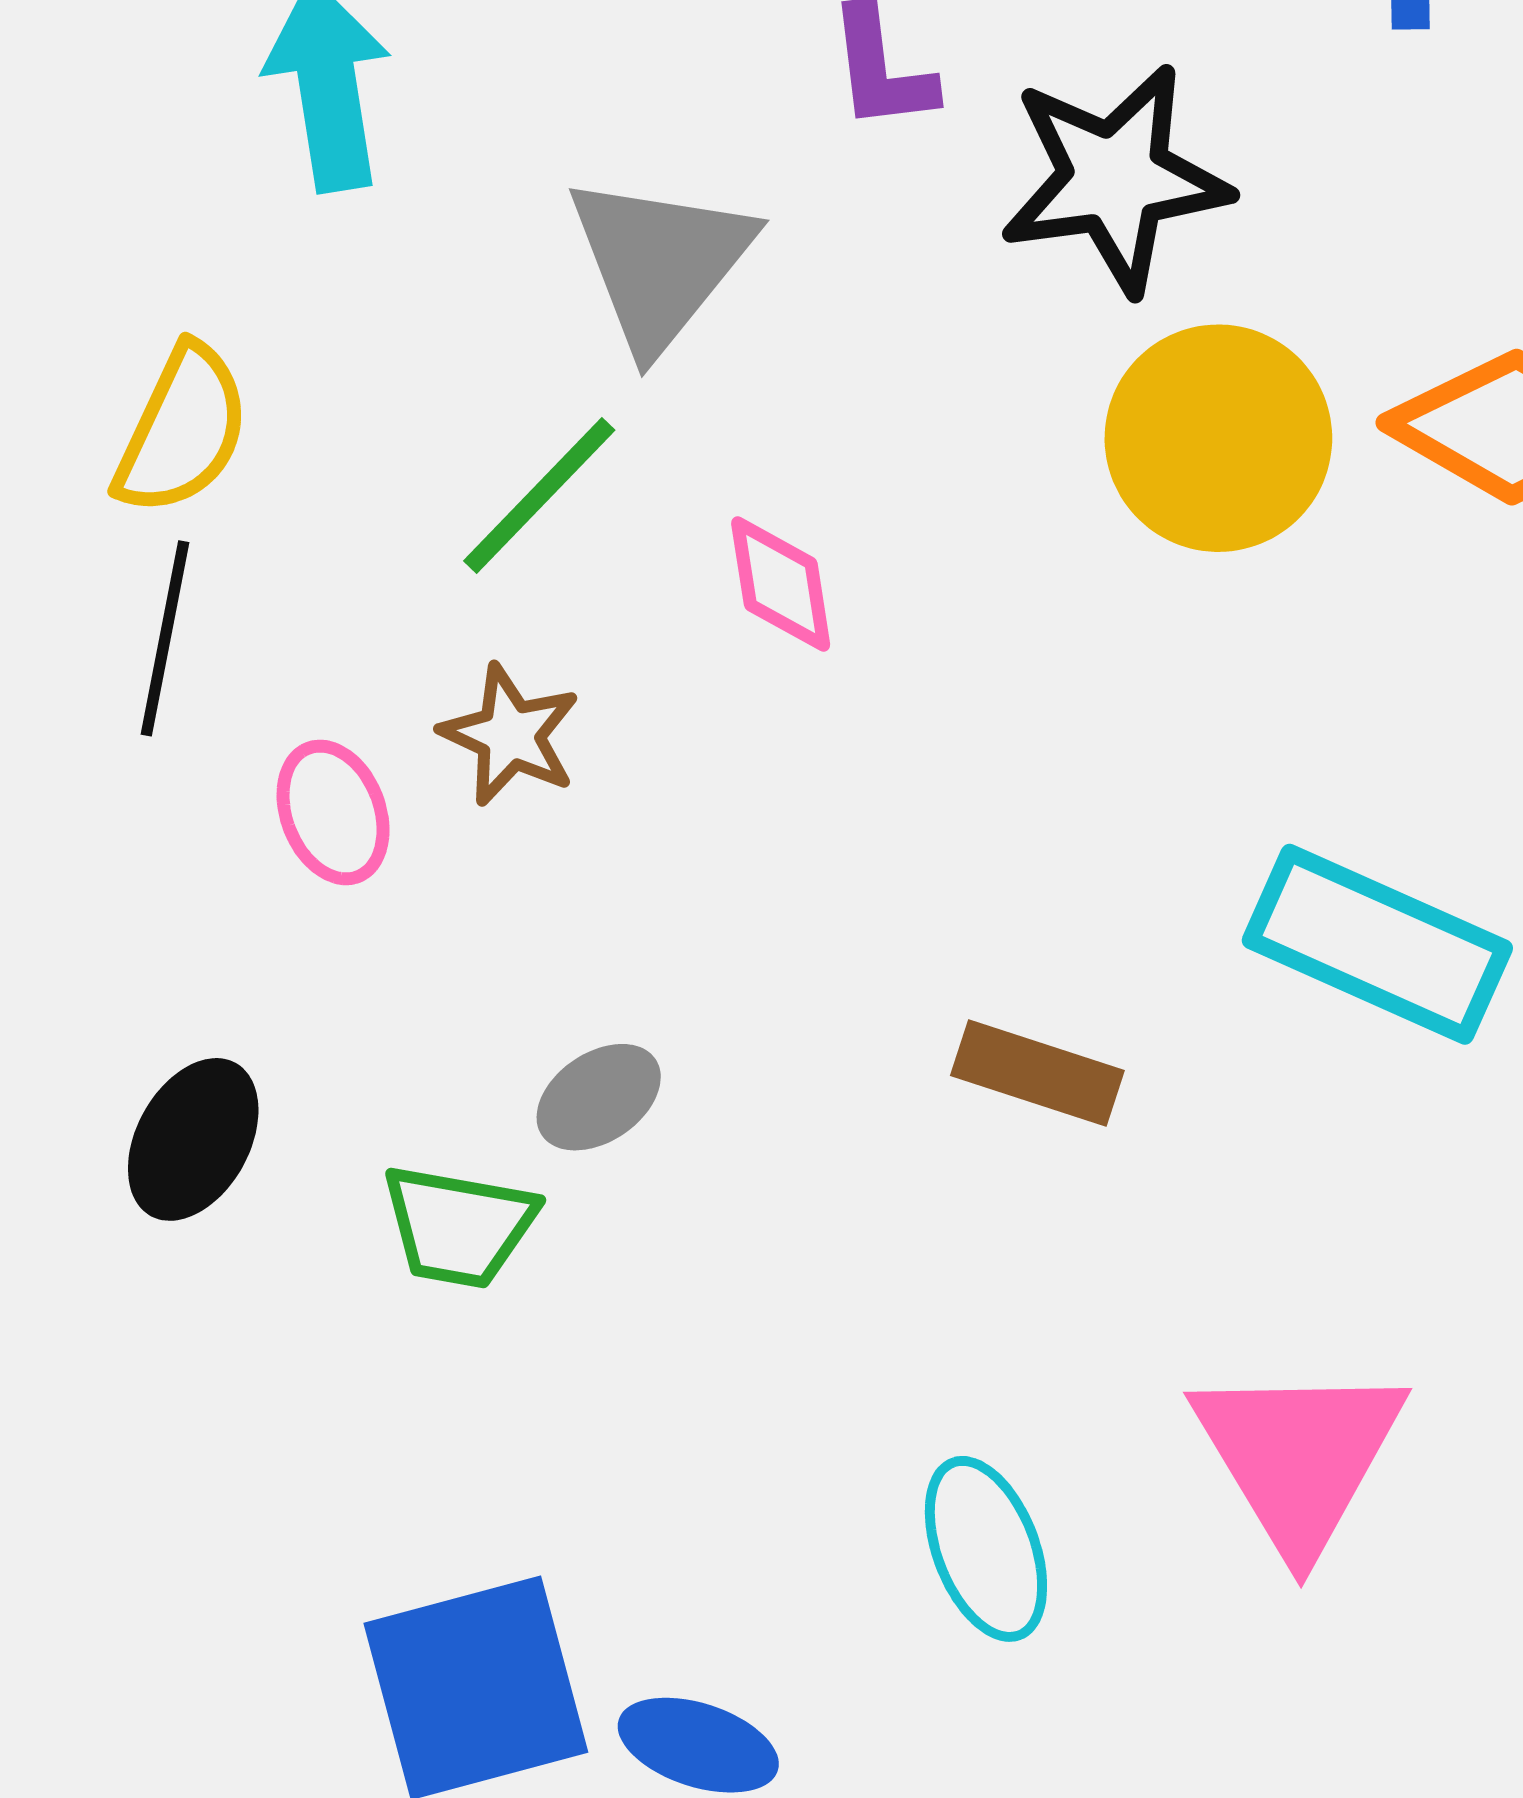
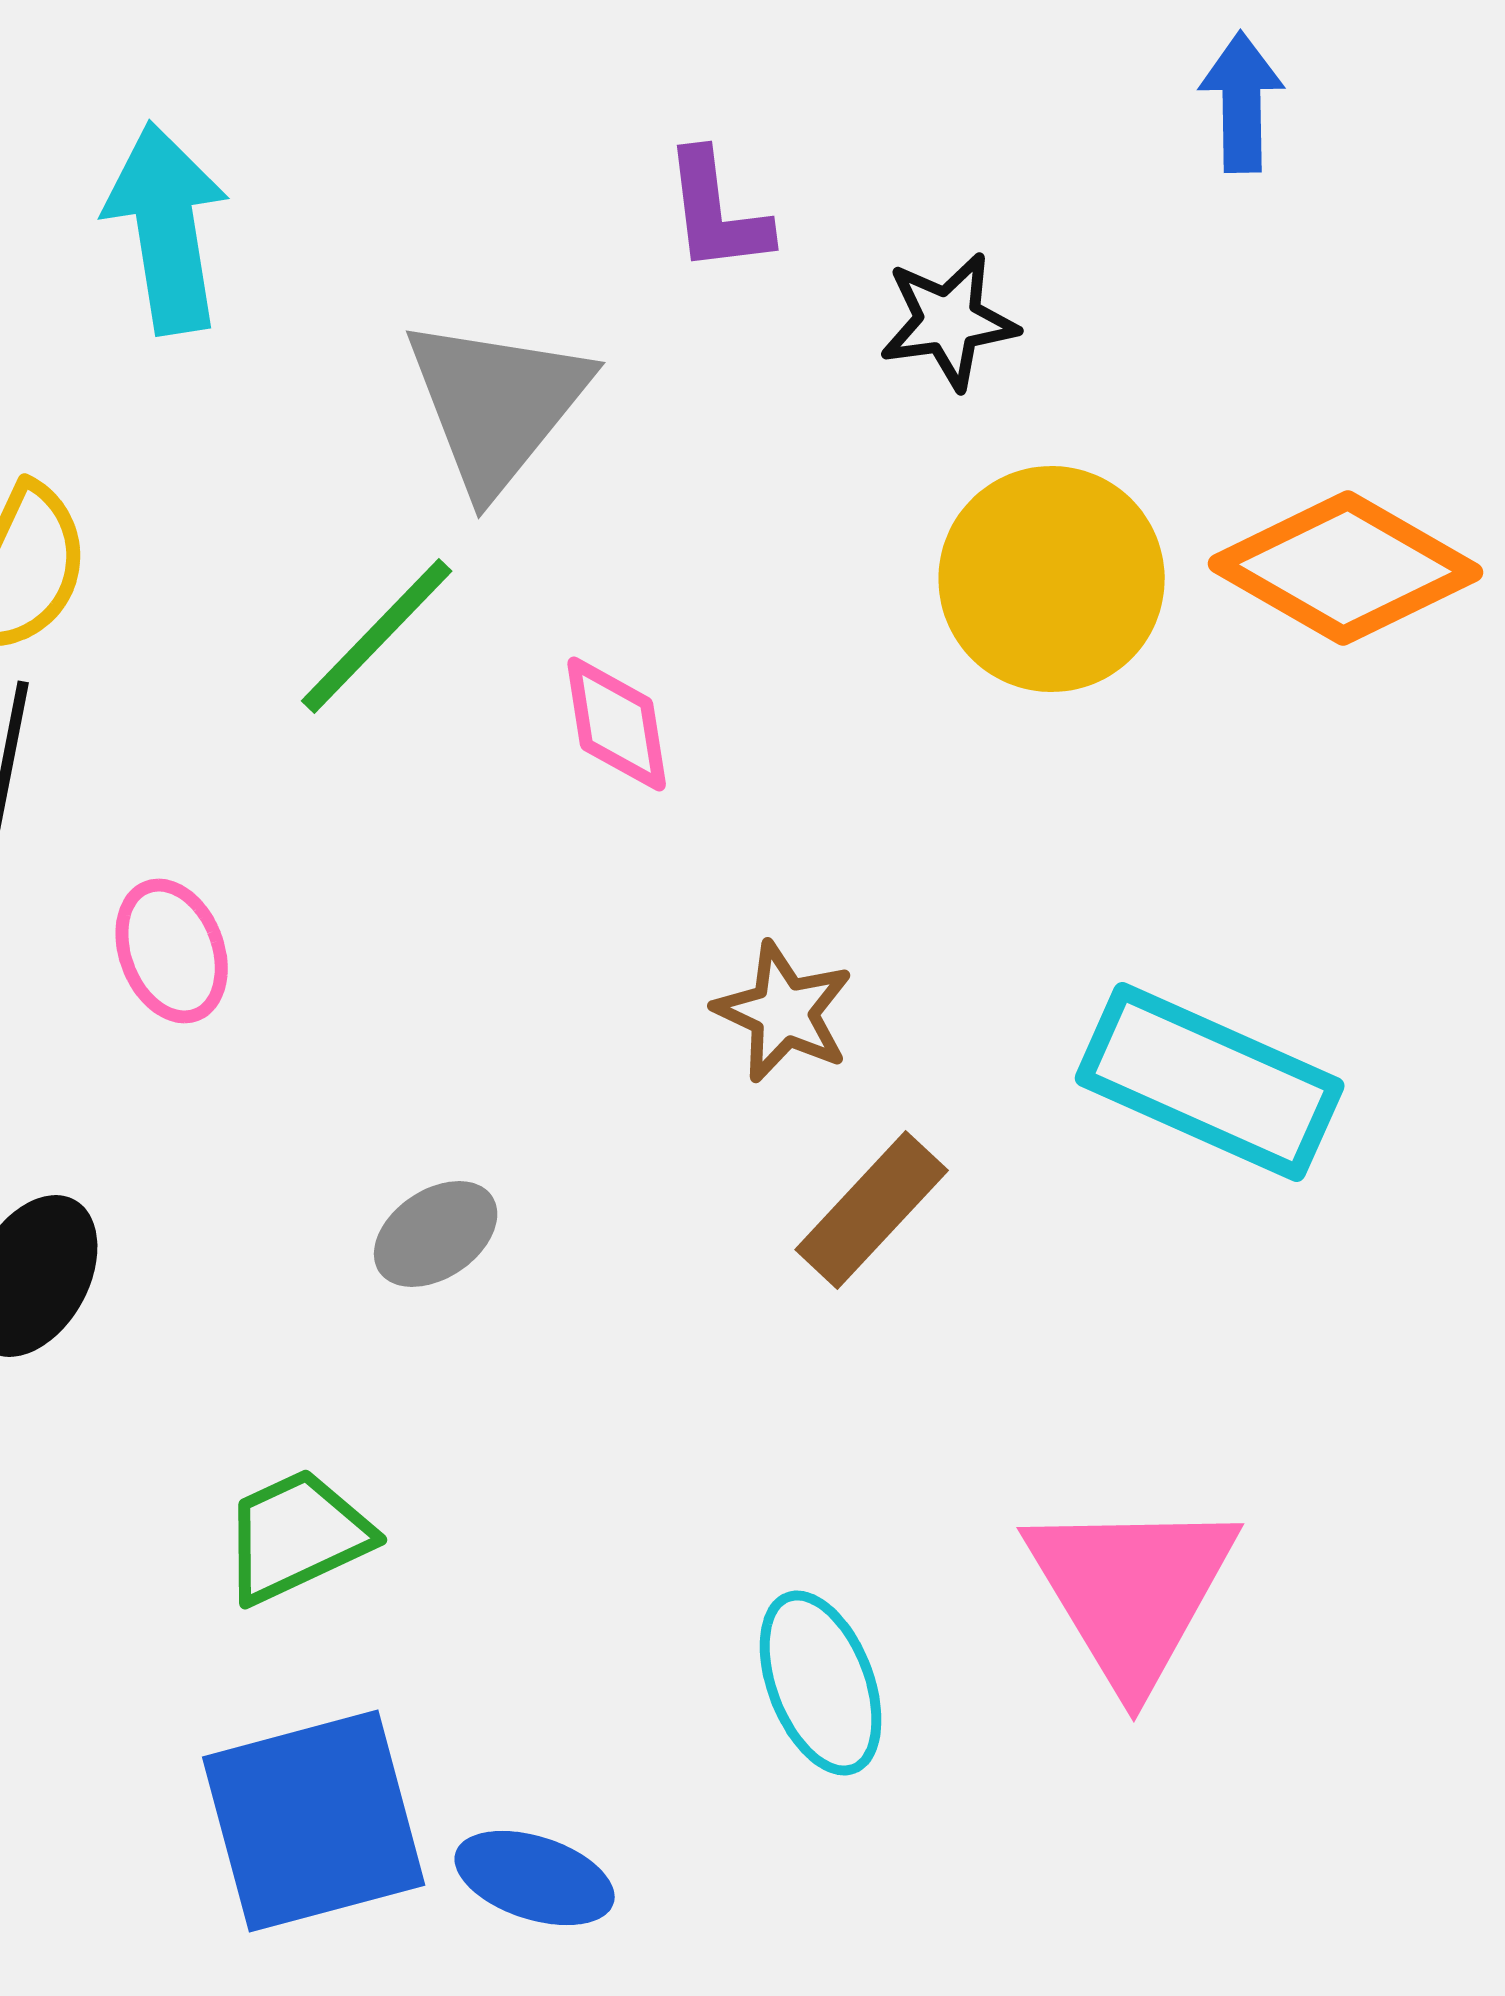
black star: (1115, 179) -> (949, 321), size x0.6
brown star: (510, 735) -> (784, 1012), moved
brown rectangle: (1037, 1073) -> (872, 1210), turned -65
green trapezoid: (459, 1226) -> (297, 1536), moved, turned 145

